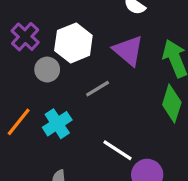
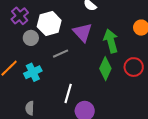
white line: (117, 150) -> (68, 93), turned 66

